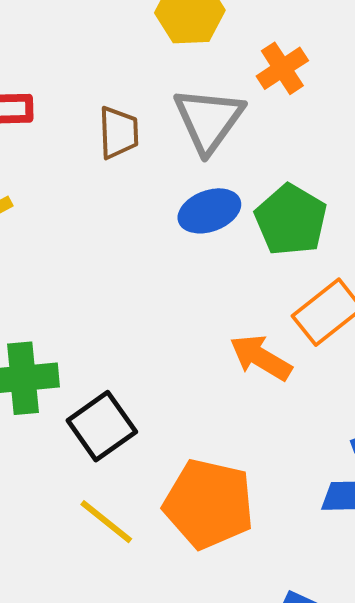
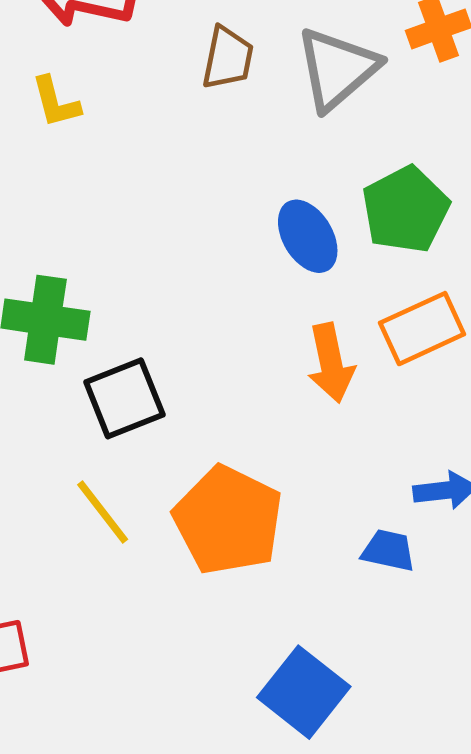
blue ellipse: (209, 211) -> (308, 236), moved, turned 66
orange arrow: (261, 358) -> (331, 363), turned -146

